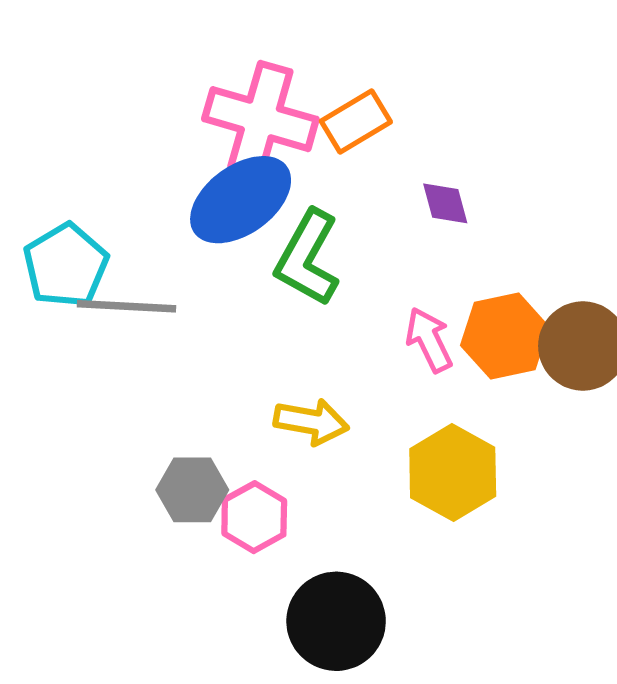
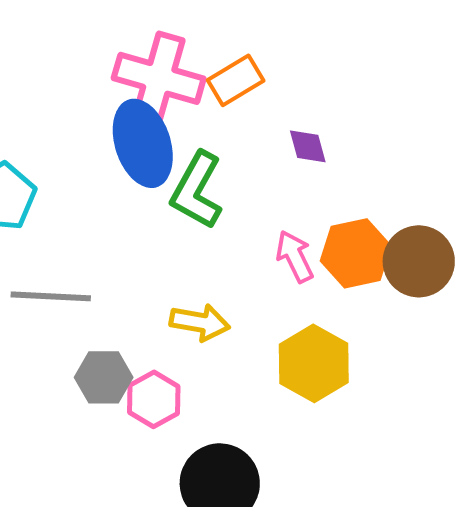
blue ellipse: (241, 200) -> (143, 143), turned -72
gray line: (126, 306) -> (51, 296), moved

